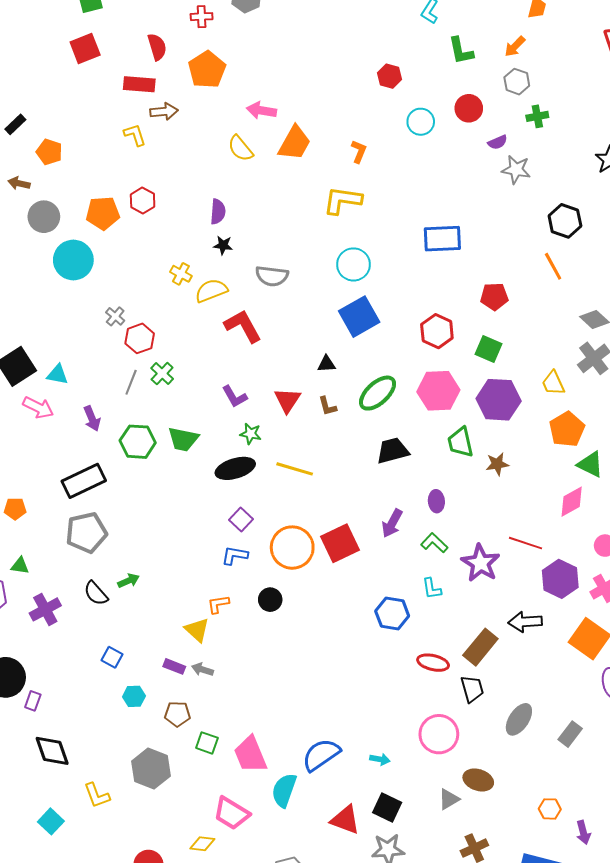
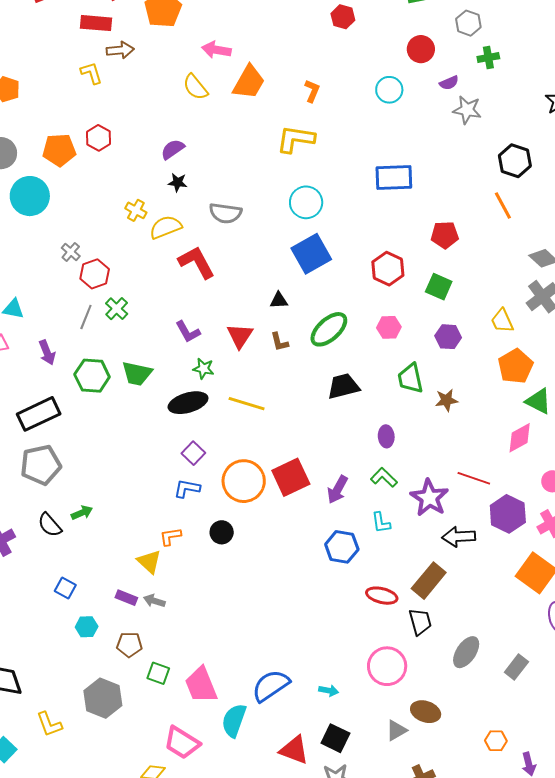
cyan circle: (421, 122) -> (389, 90), moved
purple semicircle: (218, 212) -> (173, 149), turned -130
pink hexagon: (438, 391) -> (389, 327), size x0.6
purple hexagon: (499, 400) -> (448, 337), size x0.6
purple arrow: (392, 523) -> (337, 490), moved
black arrow: (525, 622) -> (459, 537), moved

